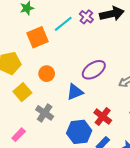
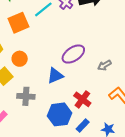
orange circle: (47, 74) -> (20, 59), moved
gray cross: (45, 113) -> (26, 96), turned -30

